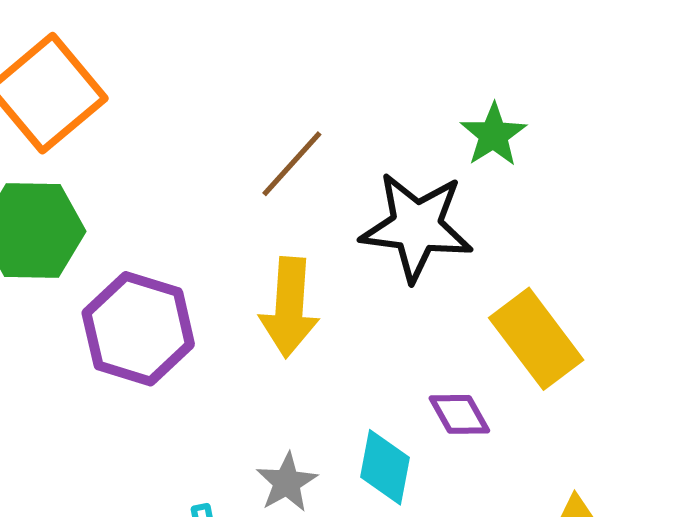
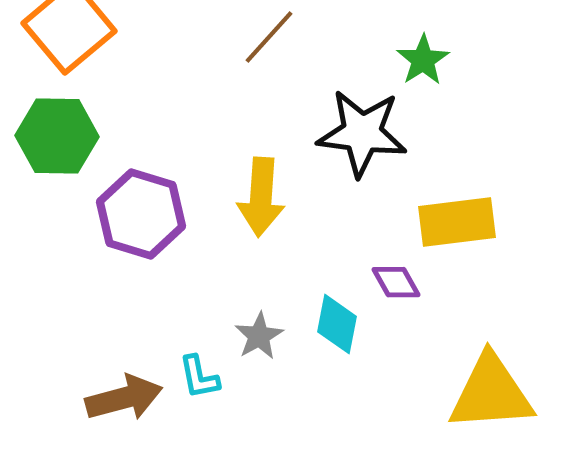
brown line: (292, 164) -> (269, 37), moved
yellow rectangle: (536, 339) -> (457, 222), turned -60

